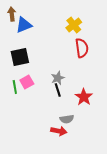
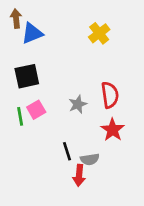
red semicircle: (82, 48) -> (110, 95), moved
black line: (58, 90) -> (67, 151), moved
red arrow: (59, 131) -> (79, 175), turned 84

